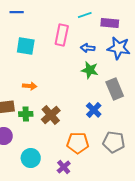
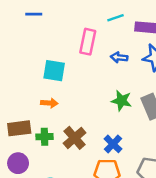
cyan square: (26, 46) -> (54, 71), moved
green star: (90, 70) -> (121, 101), moved
blue cross: (94, 110) -> (113, 144), moved

